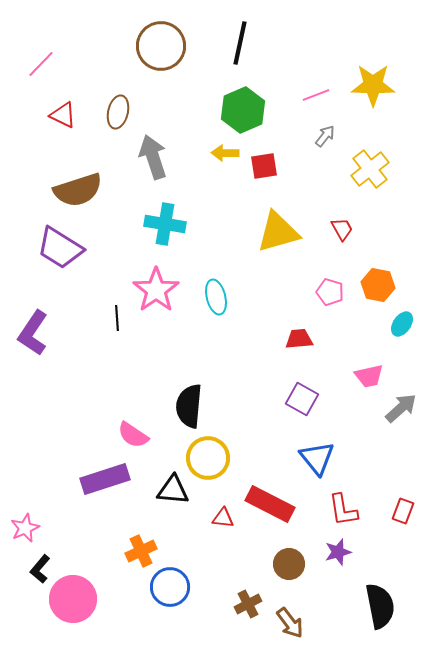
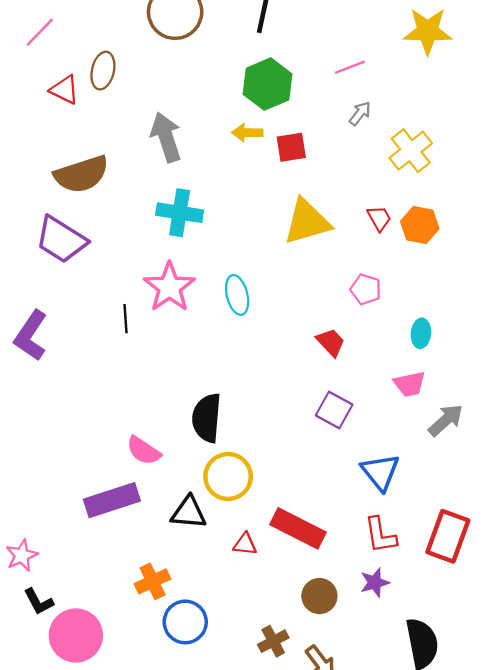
yellow star: (373, 85) -> (428, 31), moved
brown ellipse: (118, 112) -> (103, 71), moved
orange hexagon: (378, 285) -> (420, 225), moved
cyan ellipse: (402, 324) -> (421, 333), moved, turned -30
red trapezoid: (299, 339) -> (331, 342), turned 52
blue triangle: (317, 458) -> (380, 472), moved
red rectangle: (403, 511) -> (448, 536), size x1.8
black L-shape: (40, 569) -> (39, 602), turned -68

